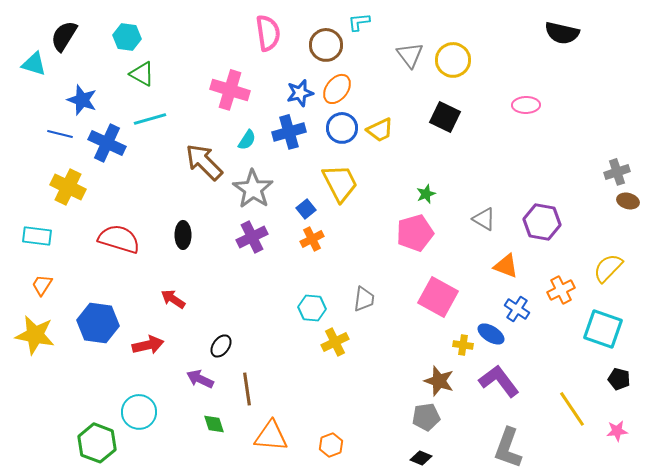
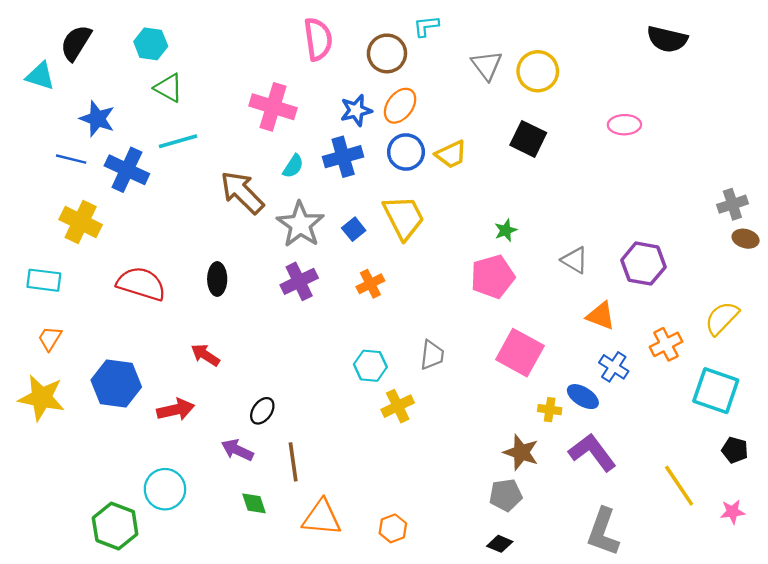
blue square: (306, 209) -> (354, 229), moved

